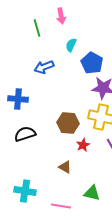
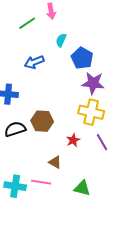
green line: (37, 28) -> (27, 23), turned 72
brown hexagon: (68, 123) -> (42, 121), moved
pink line: (61, 206) -> (41, 182), moved

